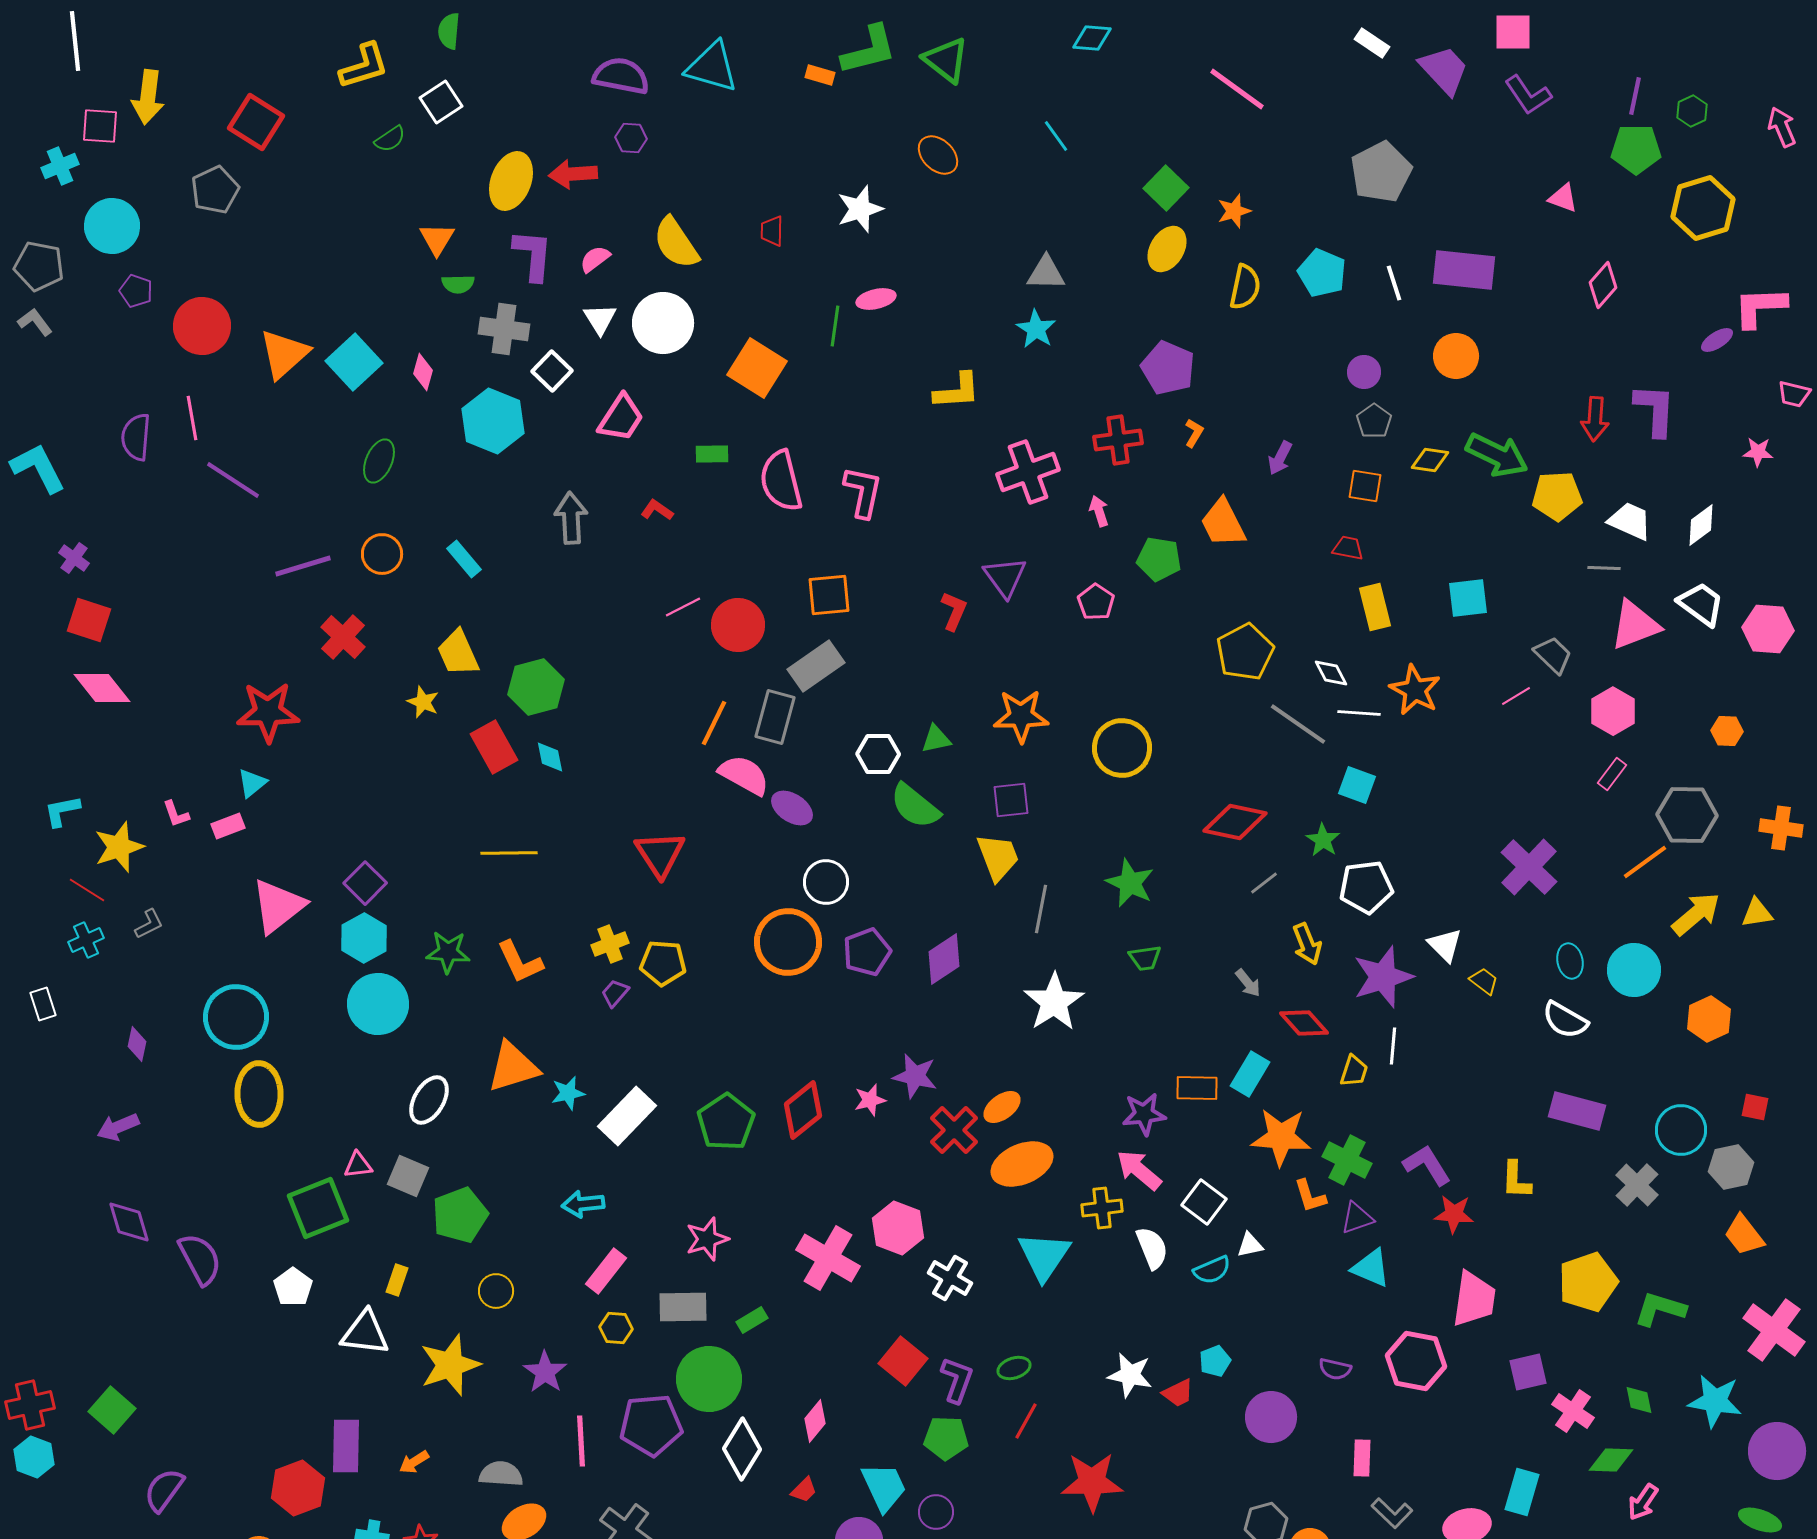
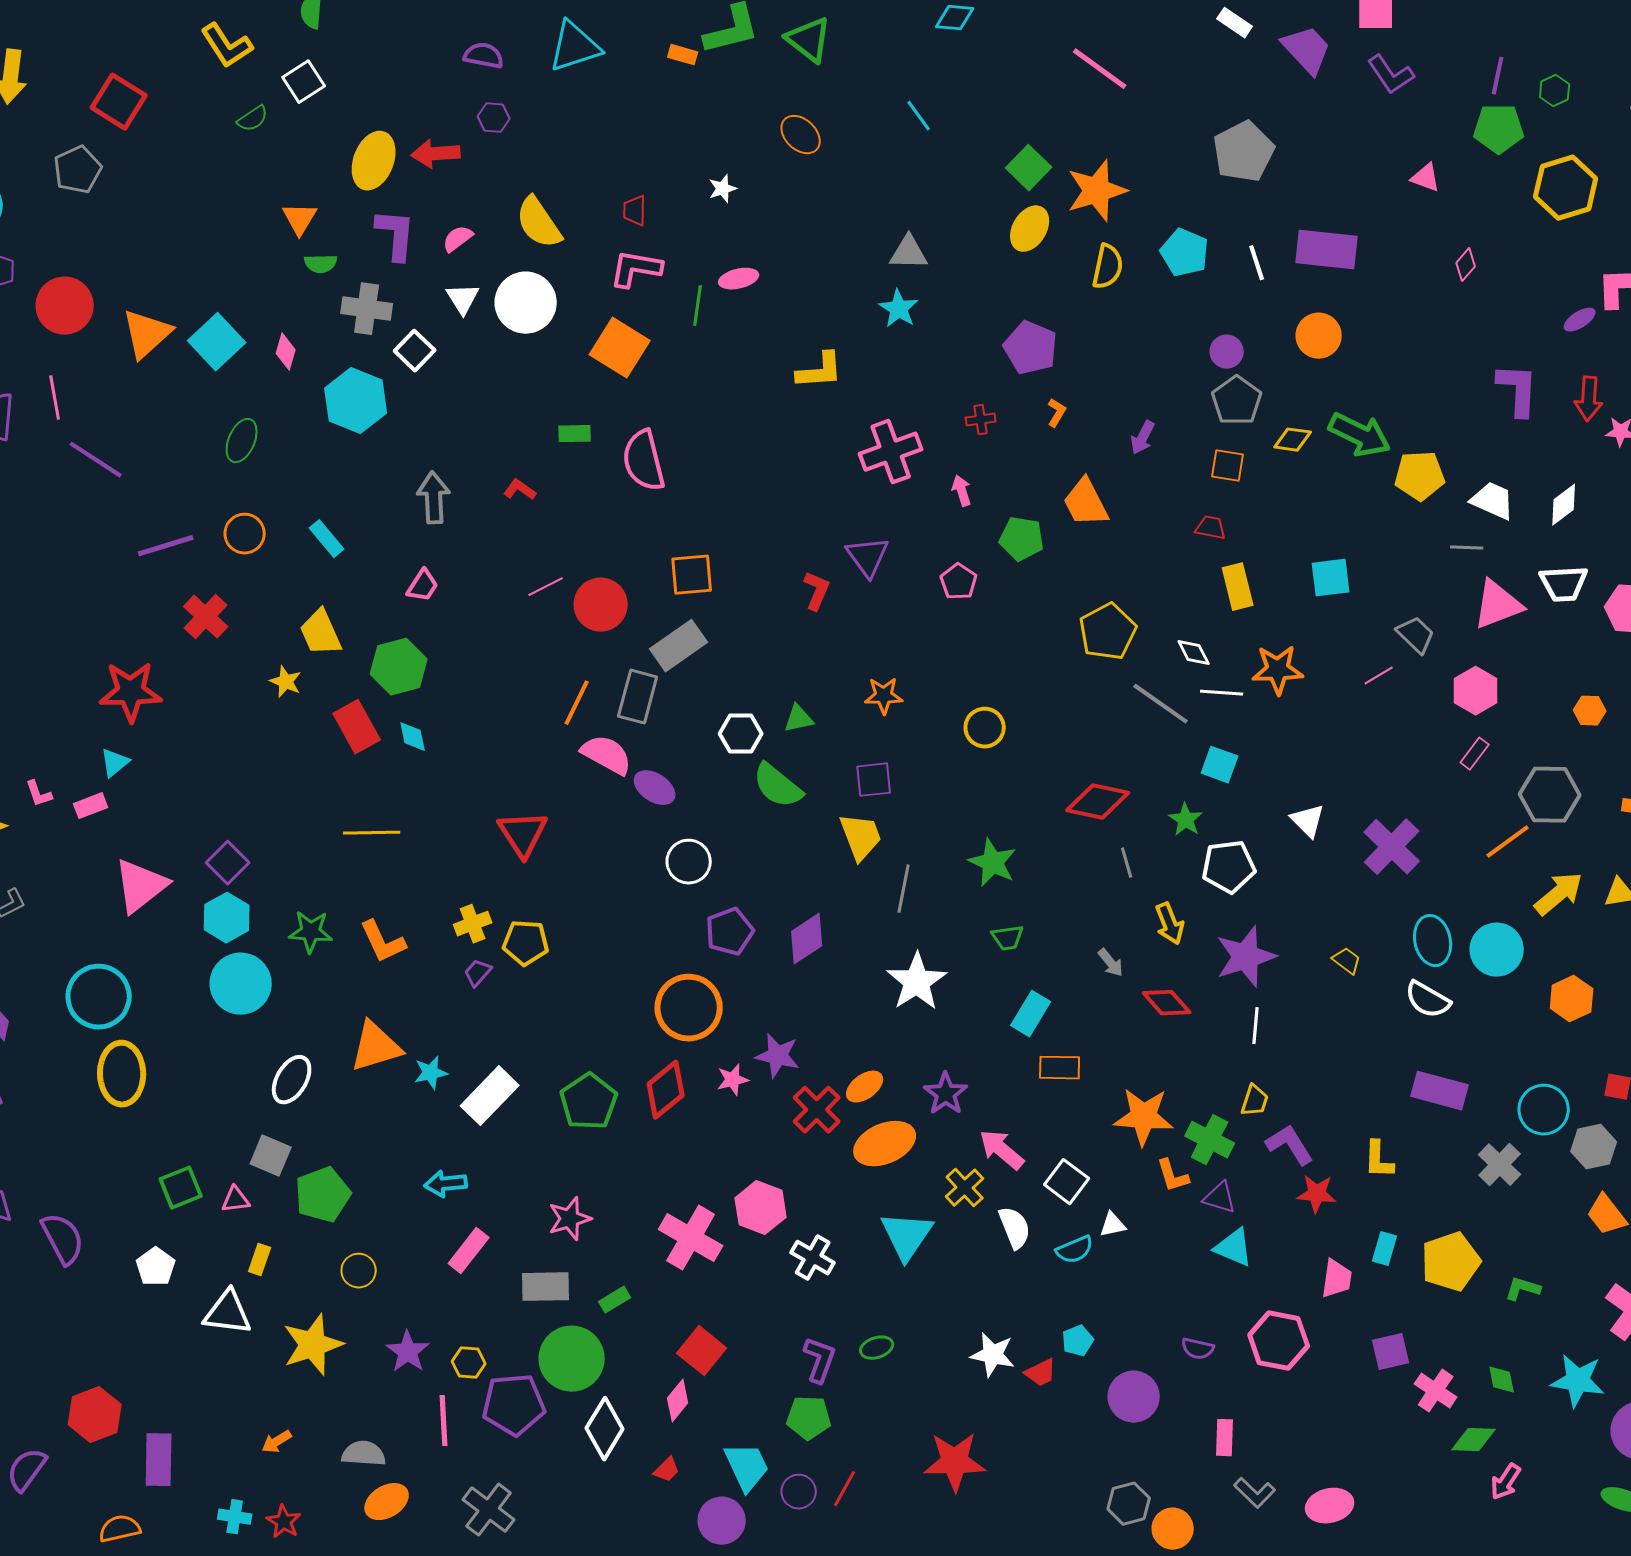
yellow L-shape: (364, 66) -> (227, 46), turned 74
cyan triangle: (712, 67) -> (575, 47), turned -34
purple semicircle: (621, 76) -> (484, 56), size x0.7
white star: (860, 209) -> (723, 189), size x0.6
orange star: (1234, 211) -> (1097, 191), size x1.8
pink diamond: (1603, 285) -> (1466, 265), size x0.7
pink trapezoid: (621, 418) -> (423, 586), moved, size x0.7
red arrow: (1595, 419) -> (1589, 399), moved
gray pentagon: (1374, 421) -> (1237, 401), size x1.4
red cross: (1118, 440) -> (981, 420), size x0.6
pink L-shape: (863, 492) -> (636, 269), moved, turned -92
white trapezoid: (1701, 604) -> (1564, 584), turned 141
orange star: (1415, 690) -> (1278, 670), turned -30
orange star: (1021, 716) -> (884, 696), size x0.7
yellow circle: (1122, 748) -> (985, 728), size x0.7
gray line: (1264, 883) -> (1127, 863), turned -68
orange circle: (788, 942) -> (689, 1008), moved
white triangle: (1445, 945) -> (1308, 821), moved
cyan ellipse: (1570, 961) -> (1433, 941), size x1.4
yellow trapezoid: (1354, 1071) -> (1255, 1101), moved
cyan rectangle: (1250, 1074) -> (1031, 1014), moved
purple star: (1144, 1114) -> (946, 1094), moved, turned -30
pink triangle: (358, 1165) -> (236, 1200), moved
green square: (318, 1208) -> (181, 1188), size x0.7
yellow cross: (1102, 1208) -> (965, 1188), turned -36
purple triangle: (1357, 1218) -> (1220, 1198), turned 36
pink trapezoid: (1474, 1299) -> (1337, 1279), size x0.7
green L-shape: (1660, 1309) -> (1523, 1289), size x0.7
yellow hexagon: (616, 1328) -> (469, 1363), moved
red square: (903, 1361) -> (702, 1351), moved
red line: (1026, 1421) -> (845, 1489), moved
purple rectangle: (346, 1446) -> (159, 1460), moved
red hexagon: (298, 1488) -> (95, 1415), moved
cyan rectangle: (1522, 1492) -> (1385, 1249), moved, size x0.7

